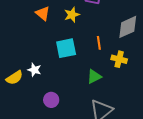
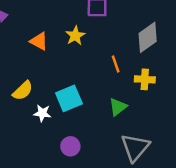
cyan square: (66, 48) -> (69, 98), moved
yellow semicircle: (14, 78) -> (23, 91), moved

